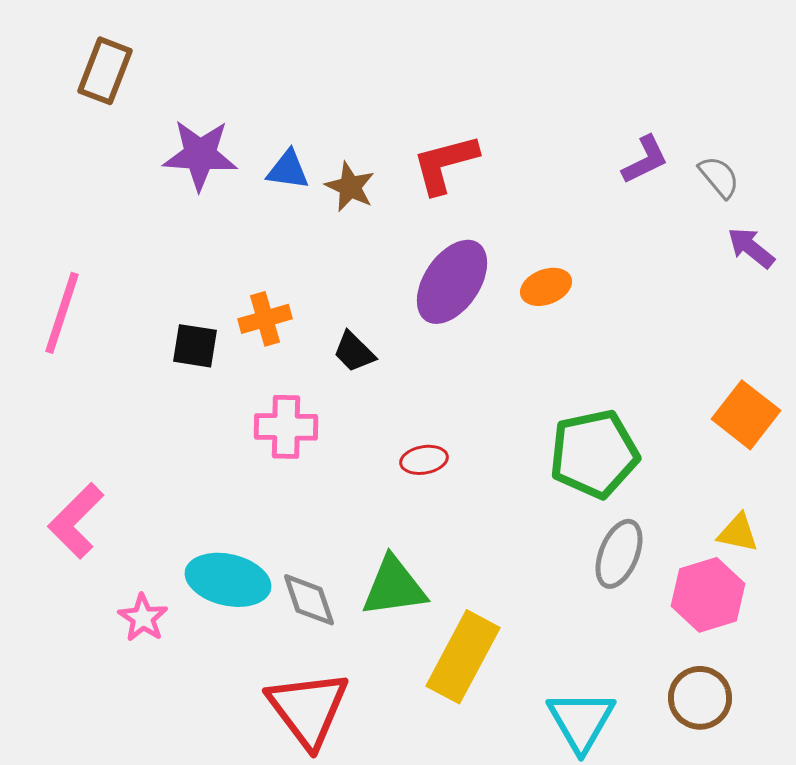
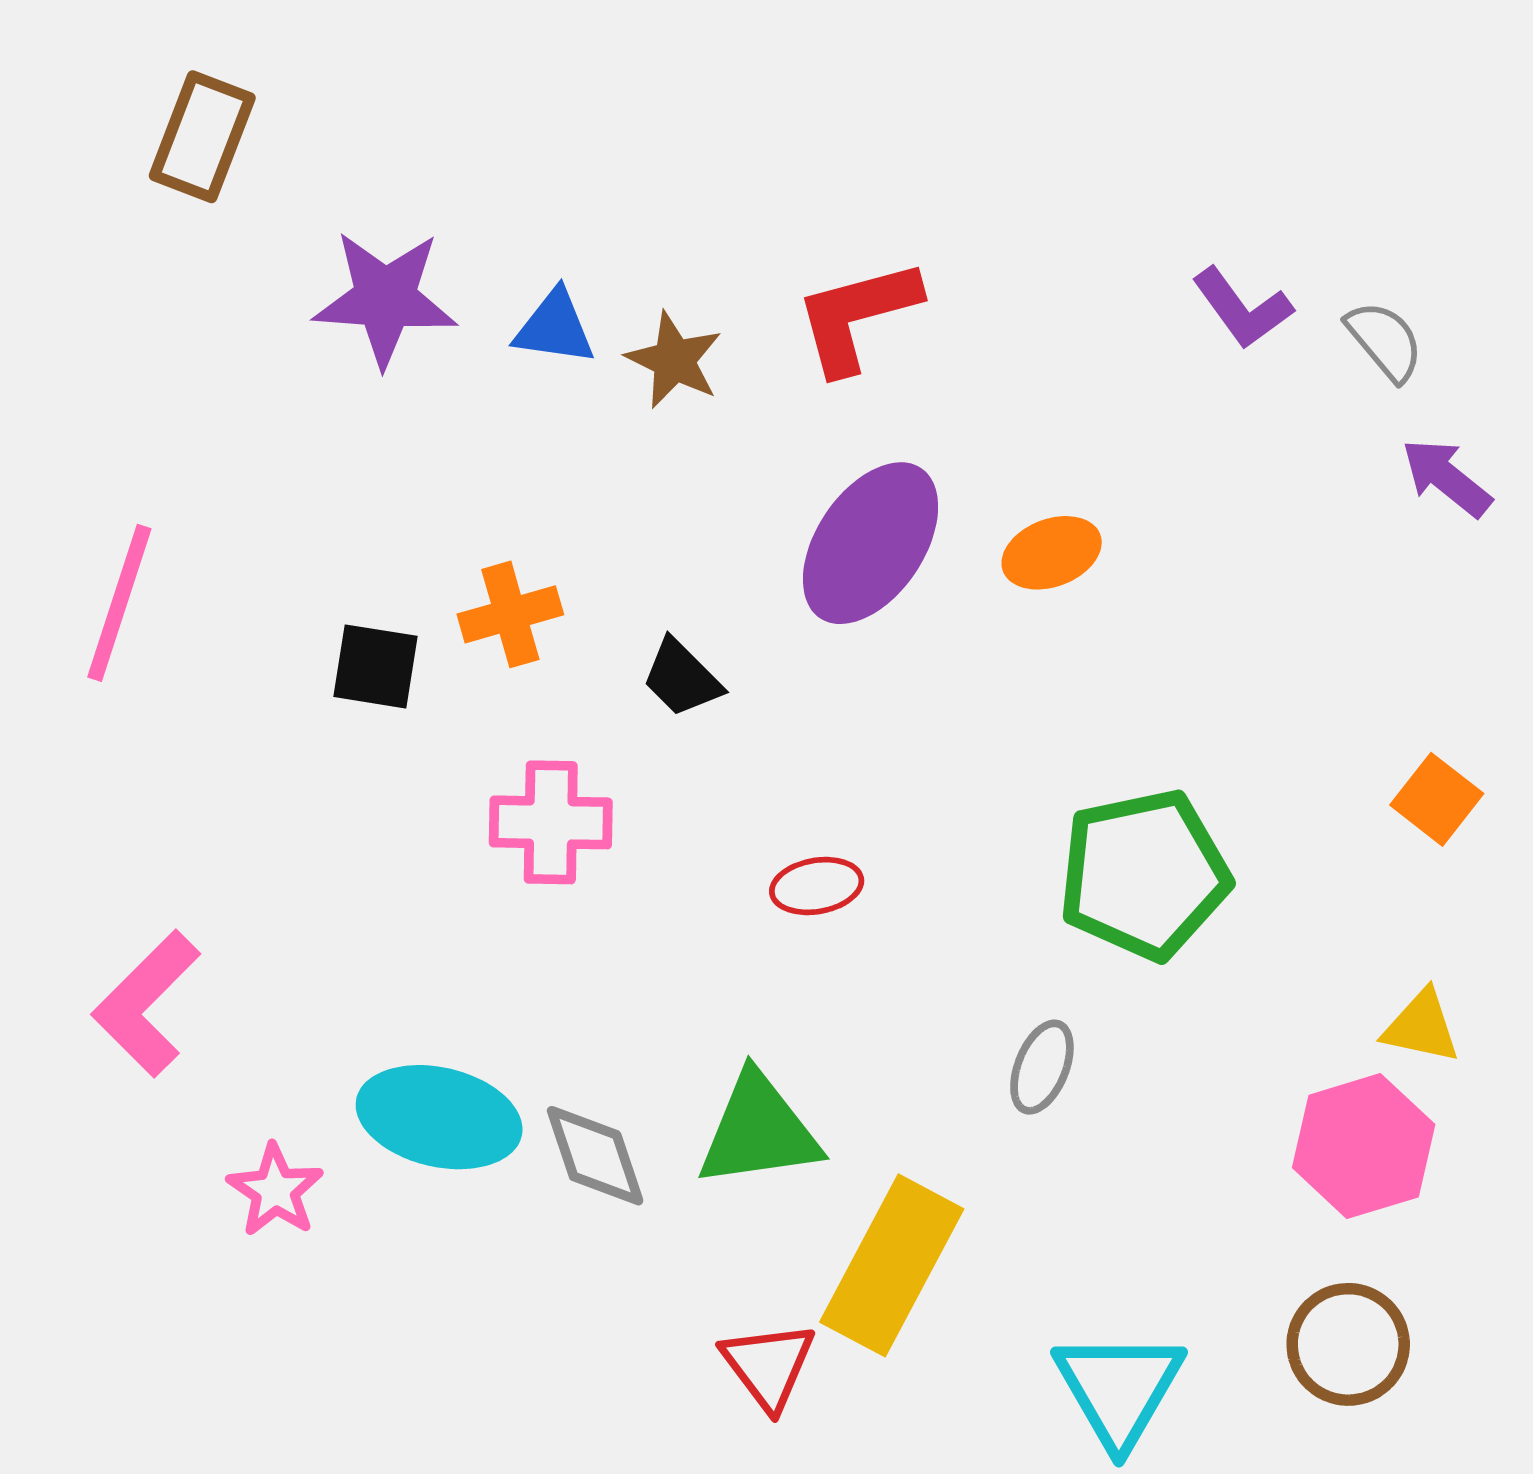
purple L-shape: (645, 160) -> (1242, 308), turned 80
orange square: (746, 415) -> (1437, 799), size x0.7
gray ellipse: (619, 554) -> (1042, 1067), moved, size x0.7
red triangle: (308, 709) -> (768, 1366), moved, size x0.6

